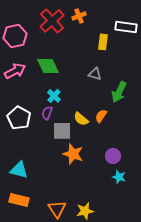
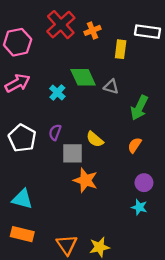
orange cross: (79, 16) -> (92, 30), moved
green diamond: (48, 66) -> (83, 77), moved
cyan cross: (54, 96) -> (57, 92), moved
orange semicircle: (101, 116) -> (135, 145), moved
purple circle: (113, 156) -> (144, 183), moved

